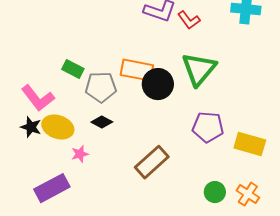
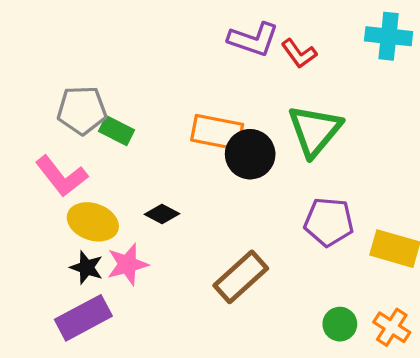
gray pentagon: (101, 87) -> (82, 110), moved
black star: (31, 127) -> (87, 267), moved
pink star: (80, 154) -> (127, 264), size x1.5

